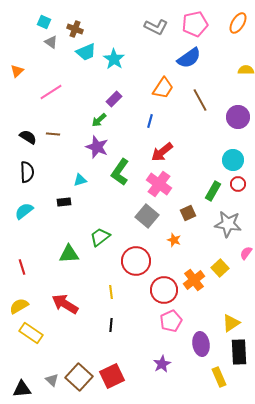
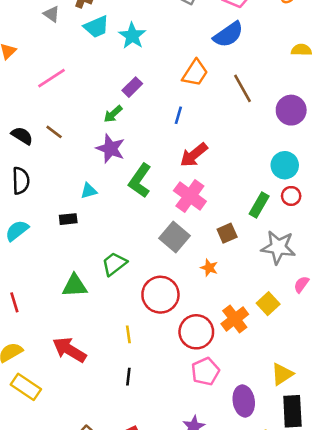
brown line: (53, 134) -> (54, 132), turned 32

